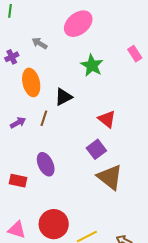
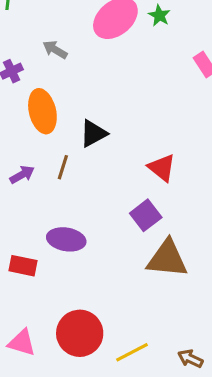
green star: (92, 65) -> (159, 15), moved, size x0.6
purple ellipse: (46, 164) -> (66, 239), turned -55
brown triangle: (110, 177) -> (167, 259), turned -32

